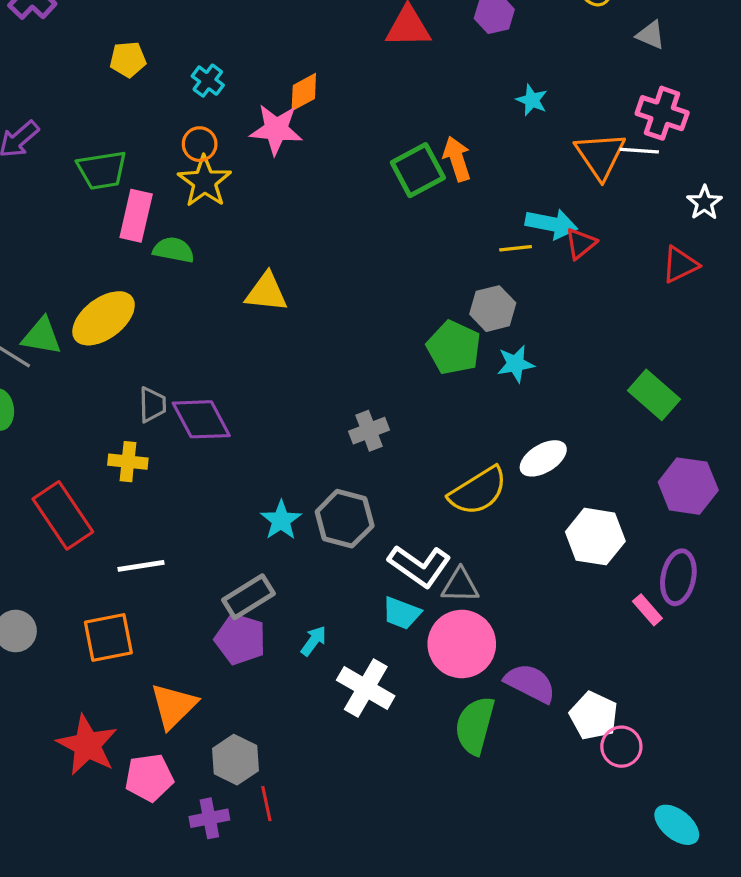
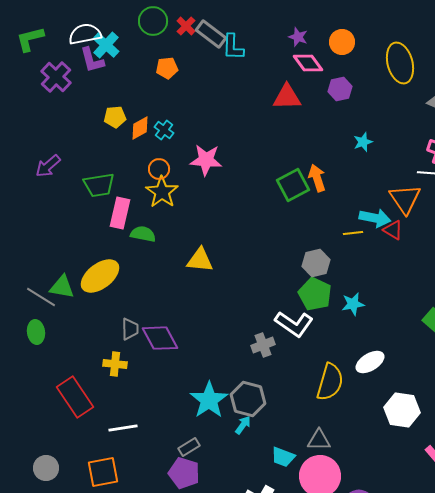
orange diamond: (304, 92) -> (140, 128), moved
cyan star: (532, 100) -> (363, 142), turned 30
orange triangle: (600, 155) -> (405, 199), moved
red triangle: (581, 243) -> (393, 230), turned -50
gray hexagon: (493, 309) -> (316, 263), moved
yellow semicircle: (478, 491) -> (330, 382), turned -42
cyan star: (281, 520) -> (209, 400), size x1.5
white L-shape: (419, 566) -> (294, 324), moved
gray rectangle: (248, 597) -> (189, 447), size x0.7
cyan arrow: (314, 641) -> (243, 425), moved

